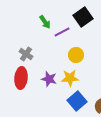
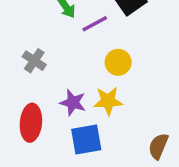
red ellipse: (21, 78) -> (31, 123), moved
blue square: (77, 101) -> (86, 139), moved, turned 30

